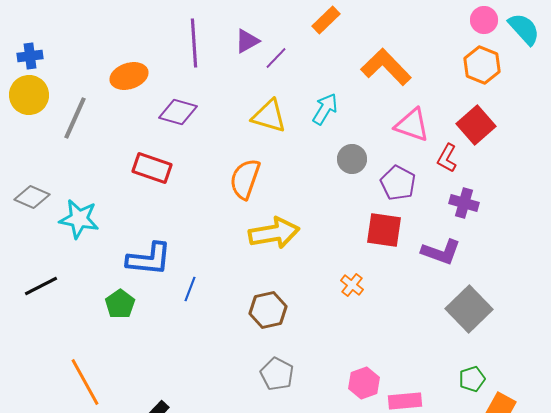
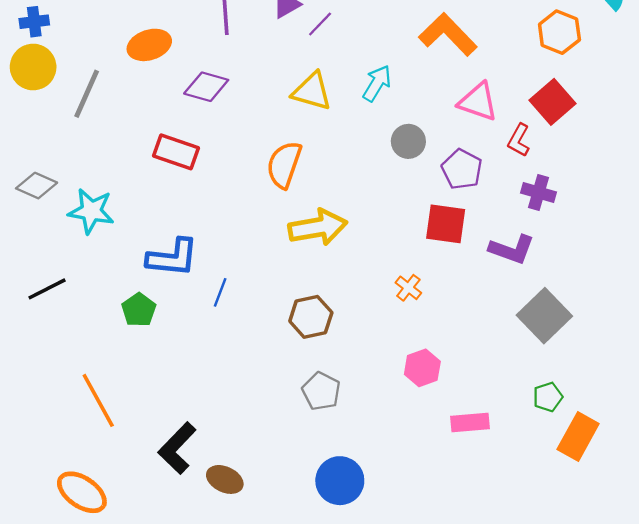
pink hexagon: (364, 383) -> (422, 368), moved

